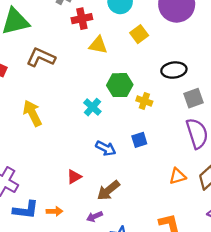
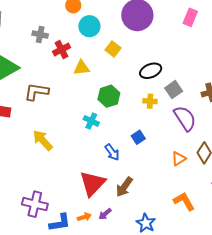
yellow cross: (144, 101) -> (150, 101), moved
blue arrow: (106, 148) -> (112, 152), turned 42
red triangle: (74, 177) -> (92, 183), size x2.0
purple arrow: (94, 217) -> (105, 214), moved

